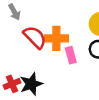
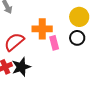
red semicircle: (35, 37) -> (14, 42), moved, turned -85

